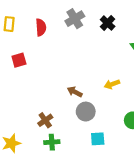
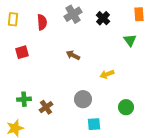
brown arrow: (75, 92) -> (73, 55), moved
green cross: (52, 142) -> (24, 99), moved

